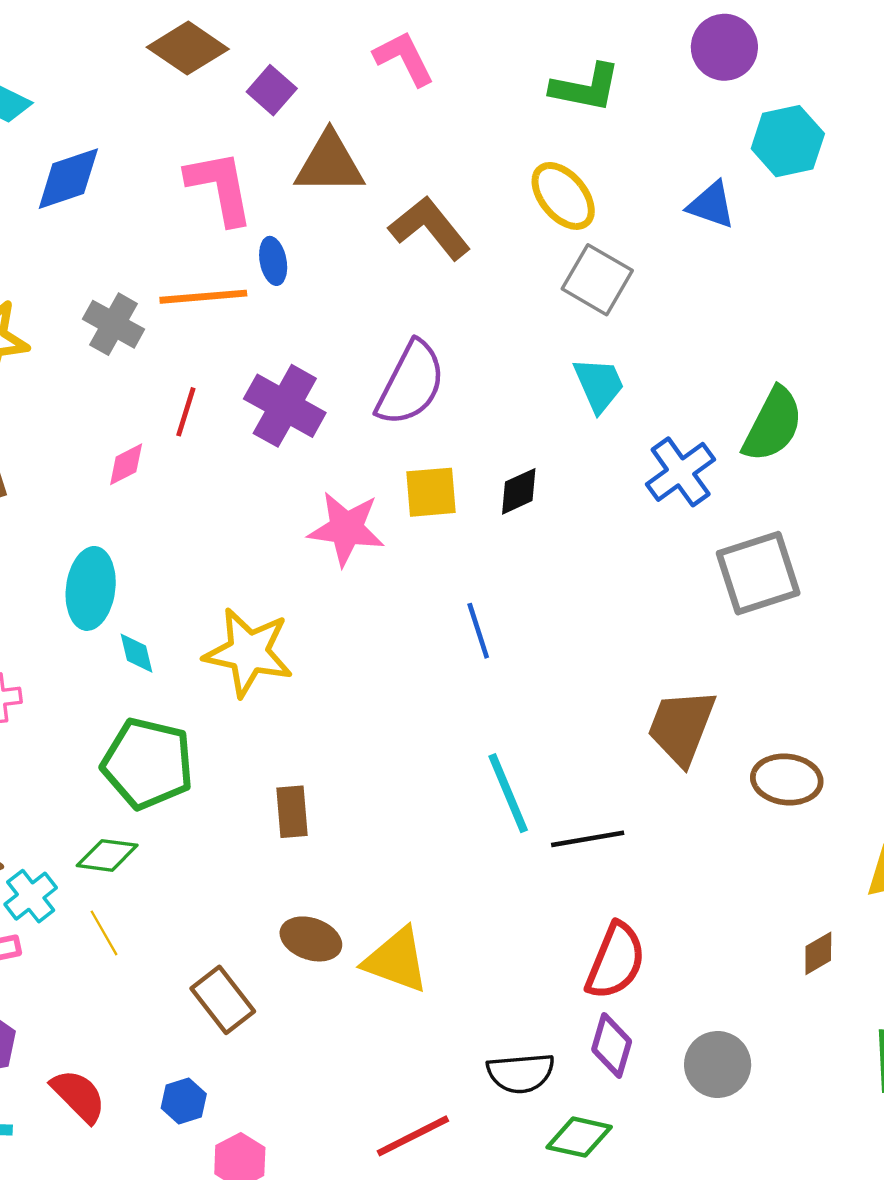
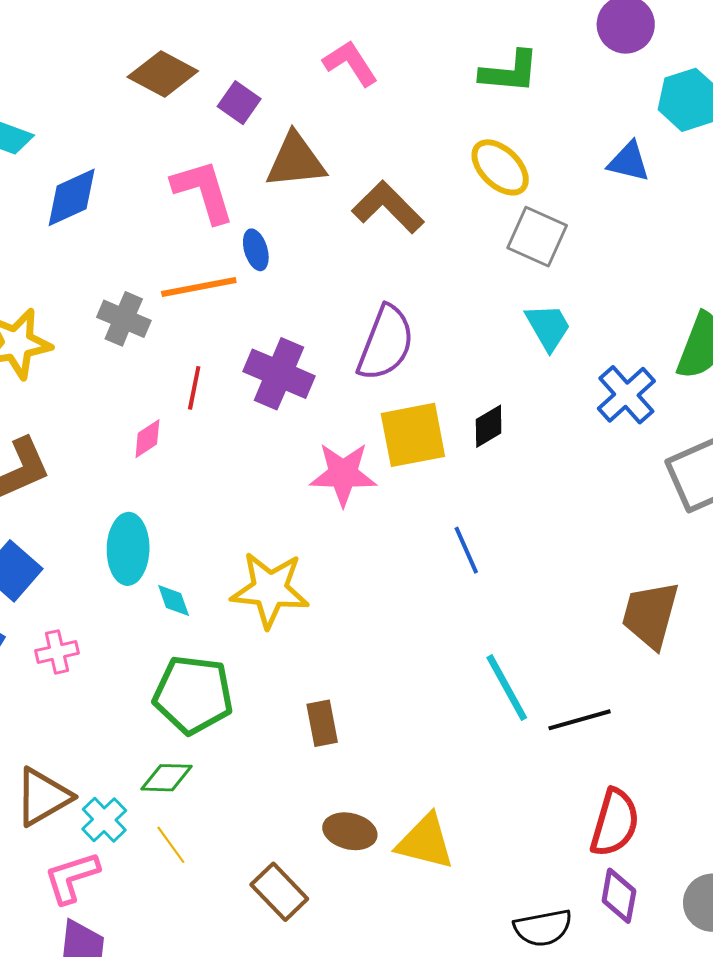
yellow square: (431, 492) -> (413, 435), size x1.4

